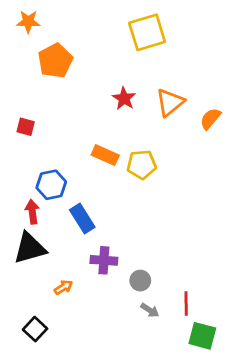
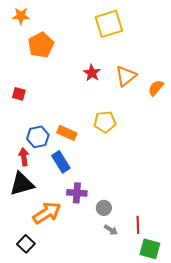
orange rectangle: (105, 155) -> (67, 133), moved
orange arrow: (63, 287) -> (47, 213), size x2.0

